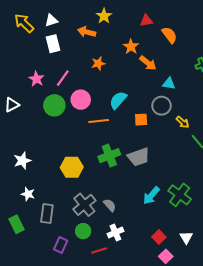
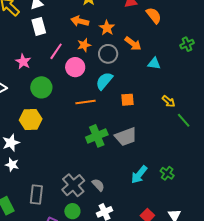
orange arrow: (87, 32) -> (80, 21), moved
orange star: (131, 47) -> (107, 28), moved
pink line: (63, 78) -> (56, 51), moved
pink circle: (81, 100) -> (75, 67), moved
gray circle: (162, 106) -> (108, 54), moved
yellow hexagon: (72, 167) -> (31, 120), moved
white star: (28, 194) -> (12, 165), moved
green cross: (180, 195) -> (167, 173), size x0.6

